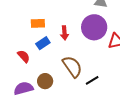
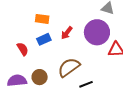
red arrow: (64, 33) -> (67, 33), turned 32
brown semicircle: (72, 67) -> (69, 67), turned -100

